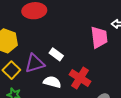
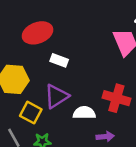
white rectangle: (56, 54) -> (59, 60), moved

